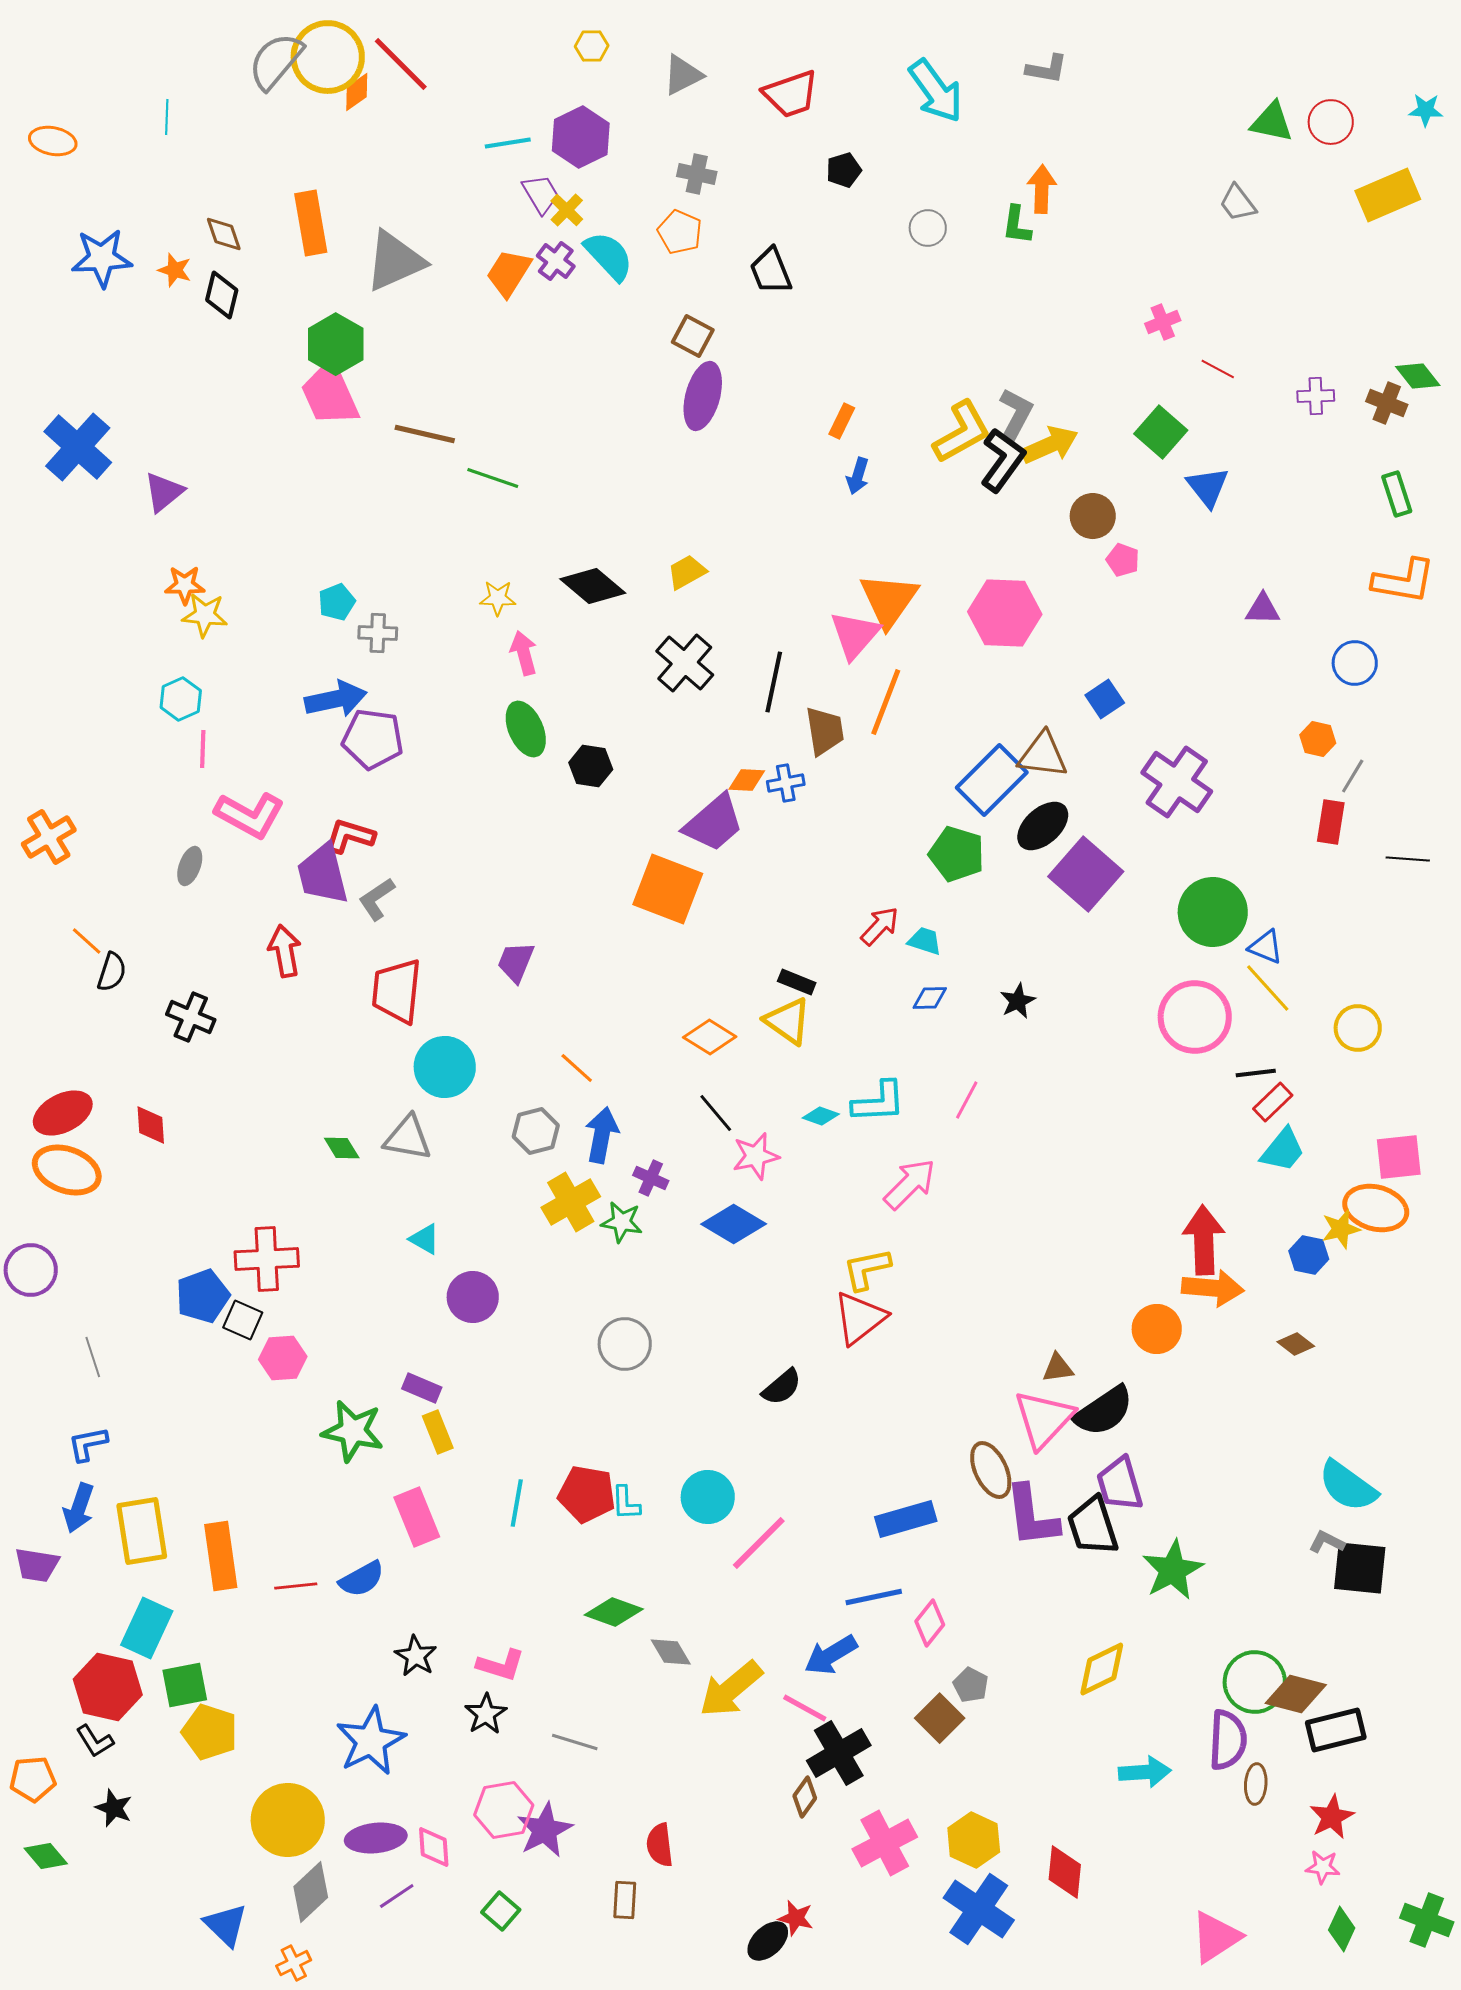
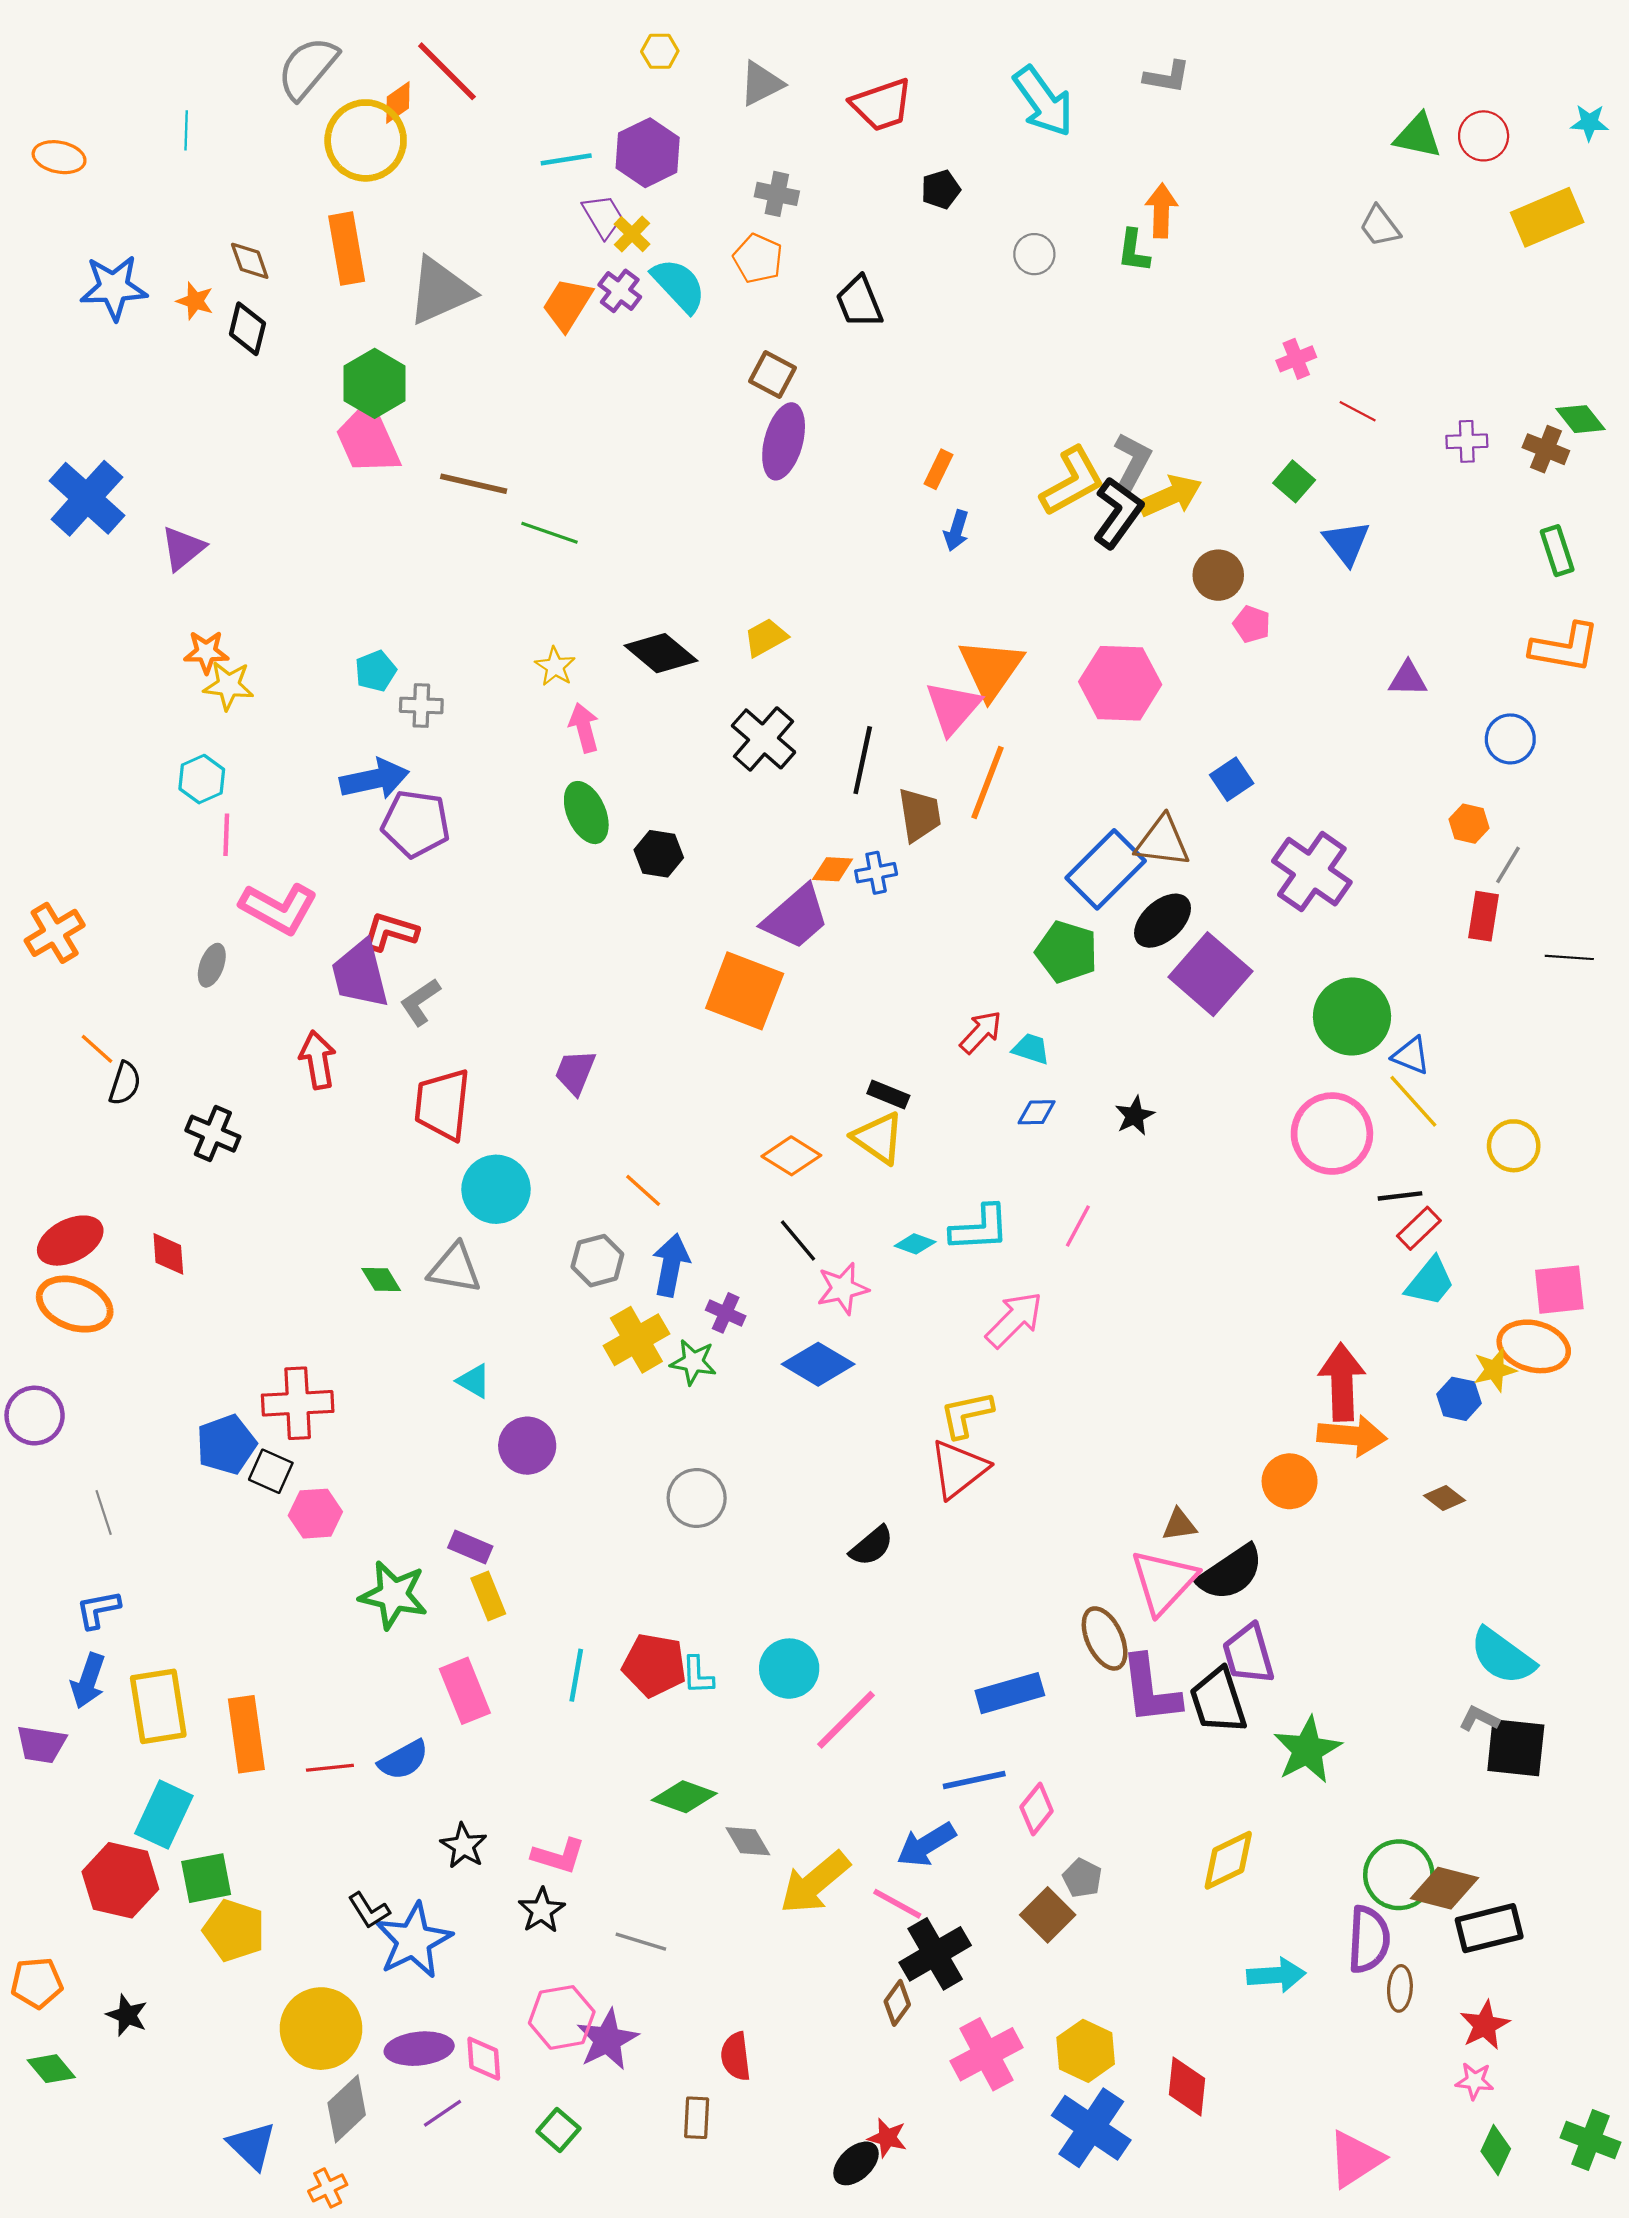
yellow circle: (328, 57) -> (366, 140), moved
green square: (1161, 432) -> (1294, 481), size x0.7
yellow star: (498, 598) -> (555, 667), turned 30
black L-shape: (95, 1741) -> (369, 1910), moved

